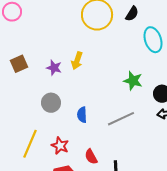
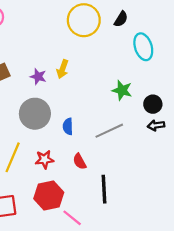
gray circle: (51, 103) -> (35, 114), size x1.5
red star: (60, 146) -> (44, 159), turned -30
red semicircle: (91, 157) -> (80, 162), moved

